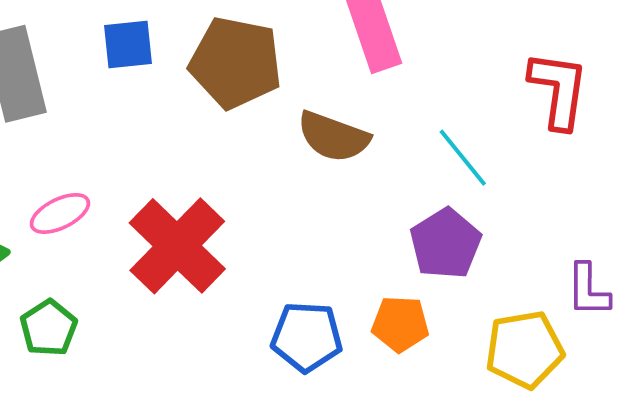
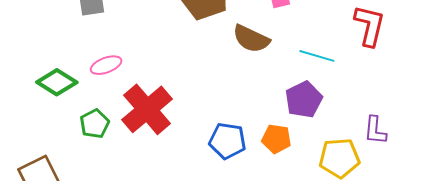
cyan line: (463, 158) -> (317, 56), turned -40
red cross: (177, 246) -> (147, 109), moved

